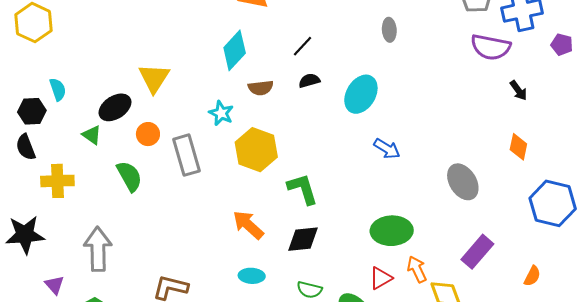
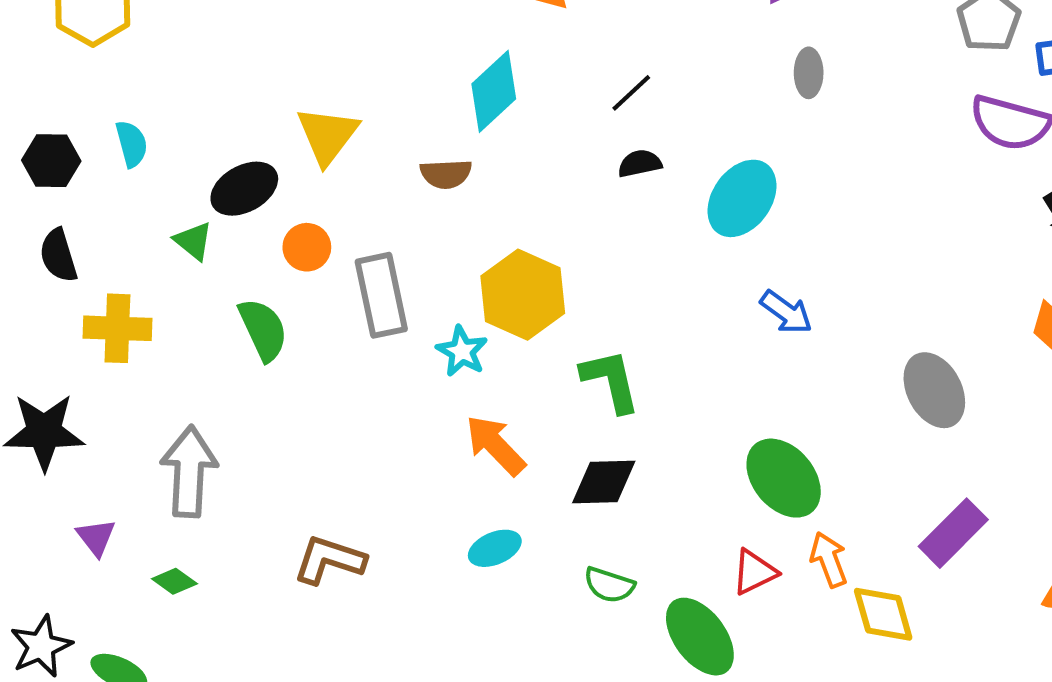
brown semicircle: (261, 88) -> (446, 174), moved
black hexagon: (32, 111) -> (51, 161), moved
cyan star: (221, 113) -> (462, 351), moved
green ellipse: (392, 231) -> (784, 478), turned 48
cyan ellipse: (252, 276) -> (495, 548), turned -30

